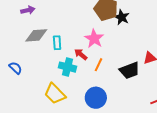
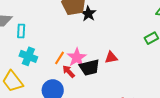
pink star: (94, 39) -> (77, 57), moved
red arrow: (81, 54) -> (69, 71), moved

